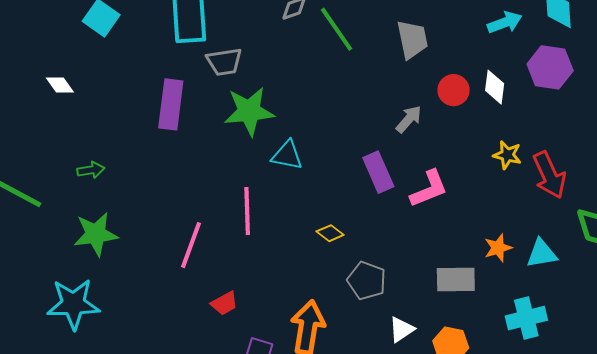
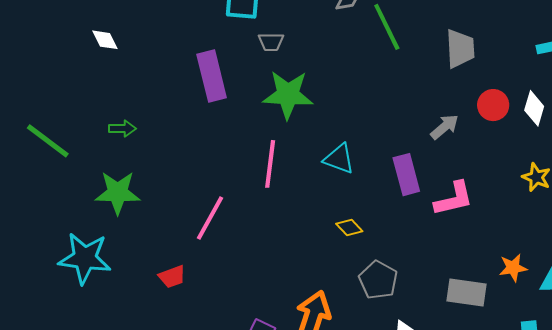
gray trapezoid: (224, 62) -> (271, 42), size x0.7
purple rectangle: (171, 104) -> (212, 76), turned -30
cyan triangle: (287, 155) -> (339, 159), moved
pink line: (247, 211) -> (270, 164), moved
red trapezoid: (224, 303) -> (172, 277), moved

